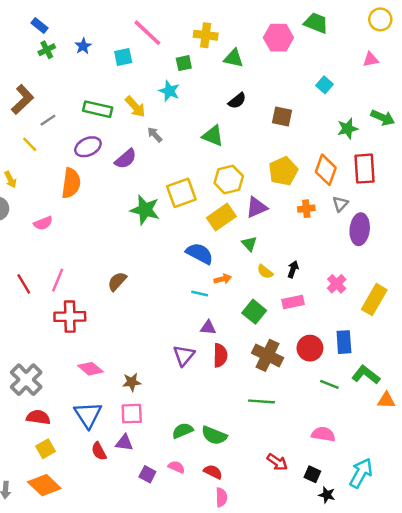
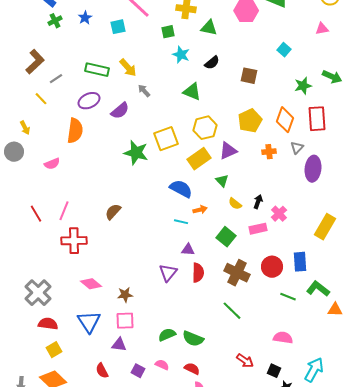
cyan star: (169, 91) -> (181, 55), moved
pink cross: (337, 284) -> (279, 214), moved
green line: (261, 401) -> (232, 311), turned 40
red semicircle: (99, 451) -> (102, 371), moved

